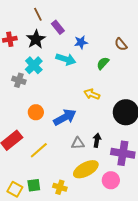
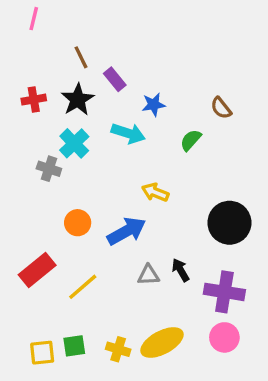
yellow arrow: (92, 94) -> (155, 192), moved
black arrow: (97, 140) -> (181, 270), turned -40
yellow ellipse: (86, 169) -> (162, 342), moved
pink circle: (111, 180) -> (224, 337), moved
yellow square: (15, 189) -> (42, 353), turned -35

